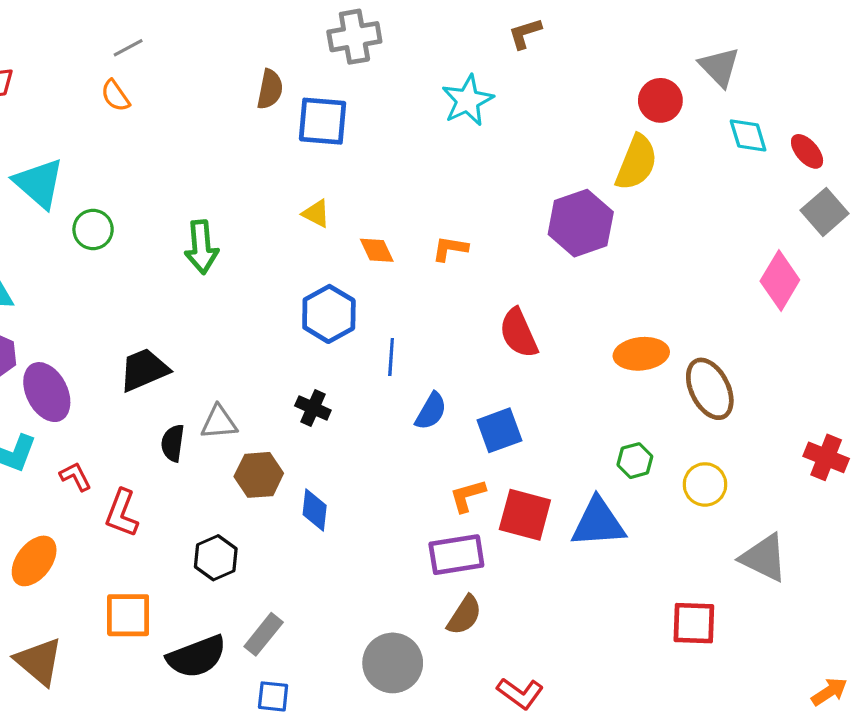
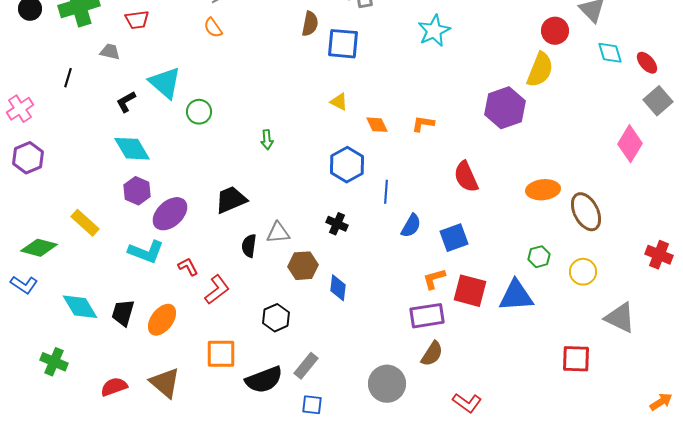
green arrow: (201, 247) -> (267, 140), moved, size x0.6
purple ellipse: (47, 392) -> (170, 214), turned 75
red L-shape: (122, 513) -> (217, 290), turned -148

